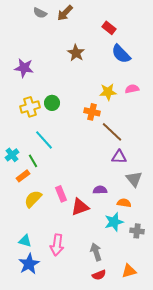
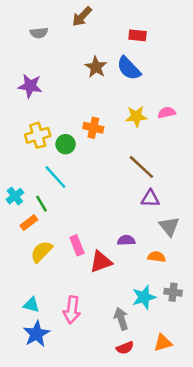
gray semicircle: (40, 13) -> (39, 33), moved, turned -32
red rectangle: (109, 28) -> (138, 35), turned -32
blue semicircle: (121, 54) -> (129, 68), moved
green circle: (52, 103) -> (66, 144), moved
orange cross: (92, 112) -> (93, 128), moved
cyan star: (114, 222) -> (144, 297), moved

